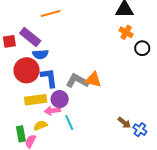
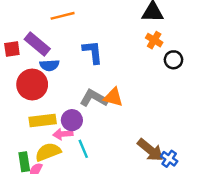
blue L-shape: (49, 78) -> (93, 52), moved
brown arrow: (124, 123) -> (150, 150), size x1.6
yellow semicircle: (40, 125) -> (48, 152), size x1.5

